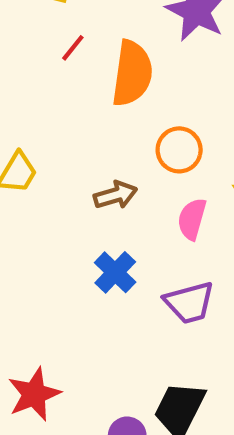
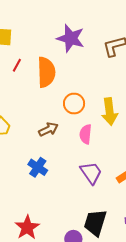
blue cross: (115, 272) -> (38, 167), moved
purple trapezoid: (189, 303) -> (91, 173), turned -100

